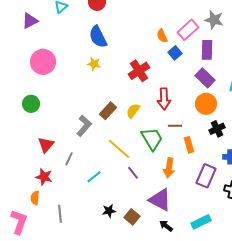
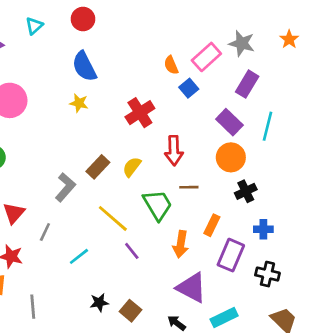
purple rectangle: (207, 50) -> (247, 84), moved, turned 30
orange rectangle: (189, 145) -> (212, 225), moved, turned 42
purple triangle: (160, 200) -> (191, 288), moved

